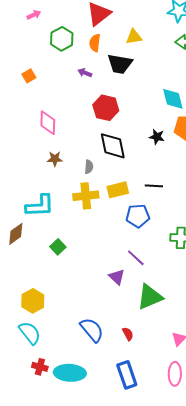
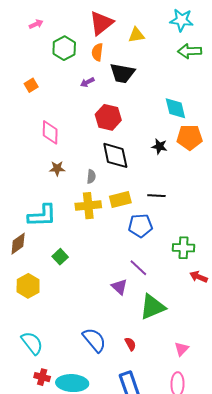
yellow triangle: (134, 37) -> (136, 35), moved
purple arrow: (85, 73) -> (87, 82), turned -48
yellow hexagon: (33, 301) -> (28, 286), moved

